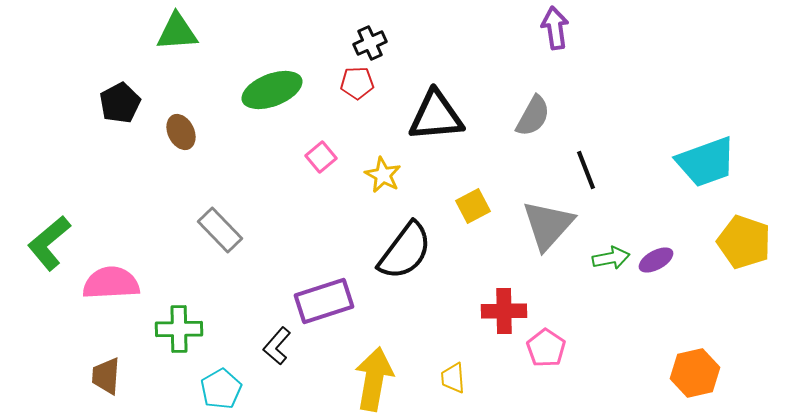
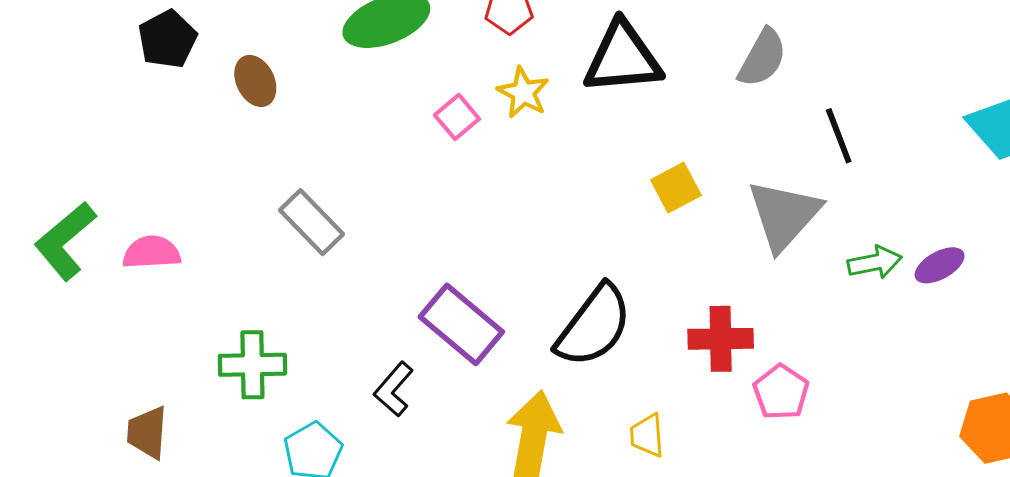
yellow star: (383, 175) -> (523, 92), moved
black semicircle: (405, 251) -> (594, 326), moved
pink semicircle: (111, 283) -> (152, 252), moved, size x0.7
purple rectangle: (324, 301) -> (461, 324), turned 58

